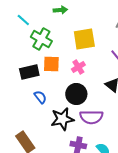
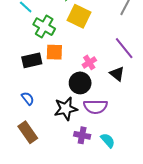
yellow square: (84, 39) -> (79, 16), moved, turned 35
pink cross: (78, 67) -> (89, 62), moved
blue semicircle: (40, 97) -> (28, 98), moved

